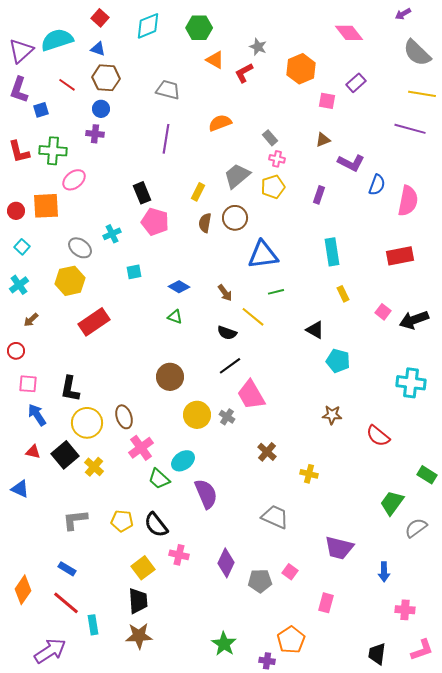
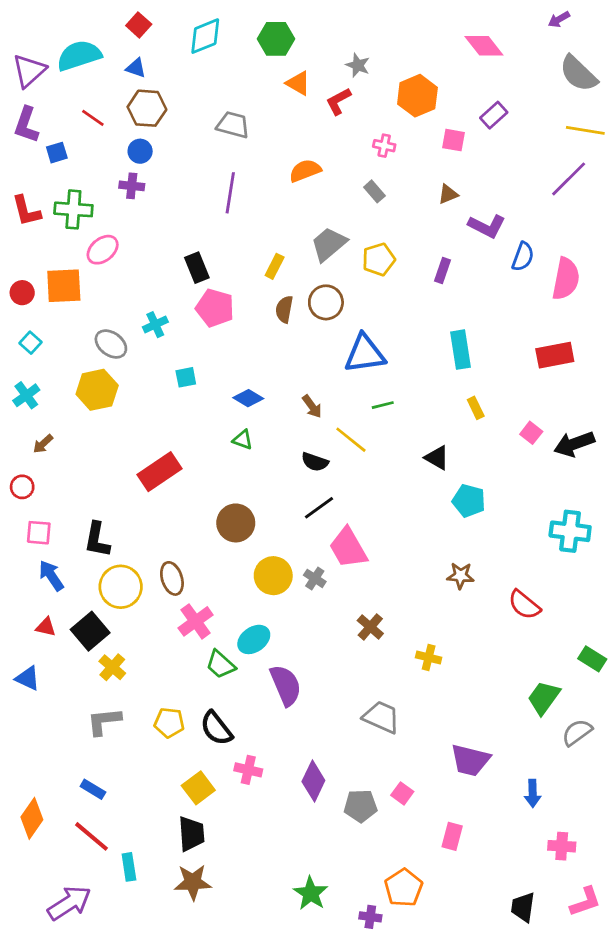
purple line: (410, 129) -> (569, 179), turned -60
pink cross: (277, 159) -> (384, 146), moved
red rectangle: (94, 322) -> (159, 472), moved
yellow cross: (94, 467) -> (112, 667), moved

